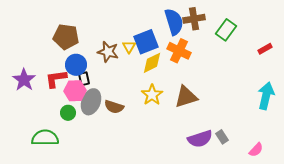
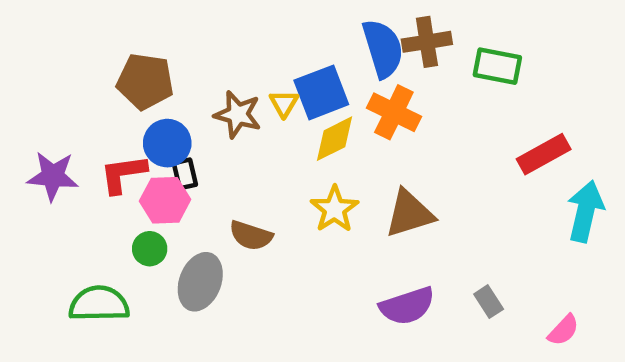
green rectangle: (226, 30) -> (497, 66), turned 65
red rectangle: (265, 49) -> (544, 154), moved, size x1.6
purple star: (24, 80) -> (53, 176), turned -30
gray ellipse: (91, 102) -> (200, 282), moved
purple semicircle: (200, 139) -> (407, 306), moved

